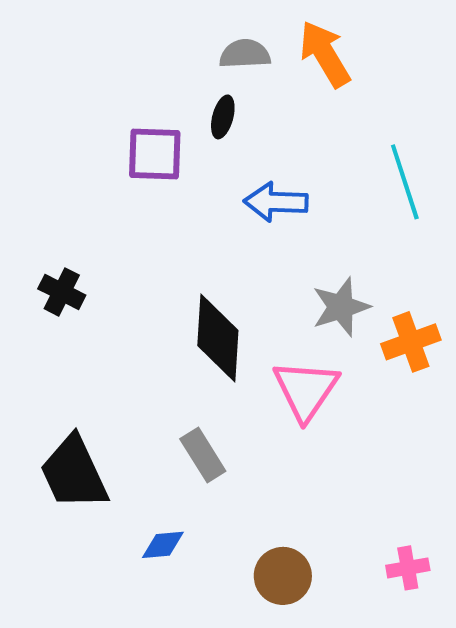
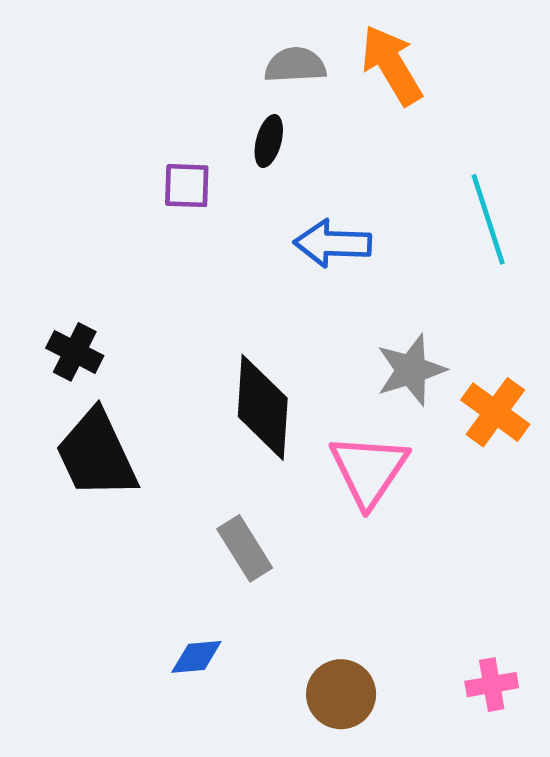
purple square: (155, 154) -> (187, 186), size x0.7
orange cross: (411, 342) -> (495, 412), turned -34
black trapezoid: (74, 473) -> (96, 454), moved

